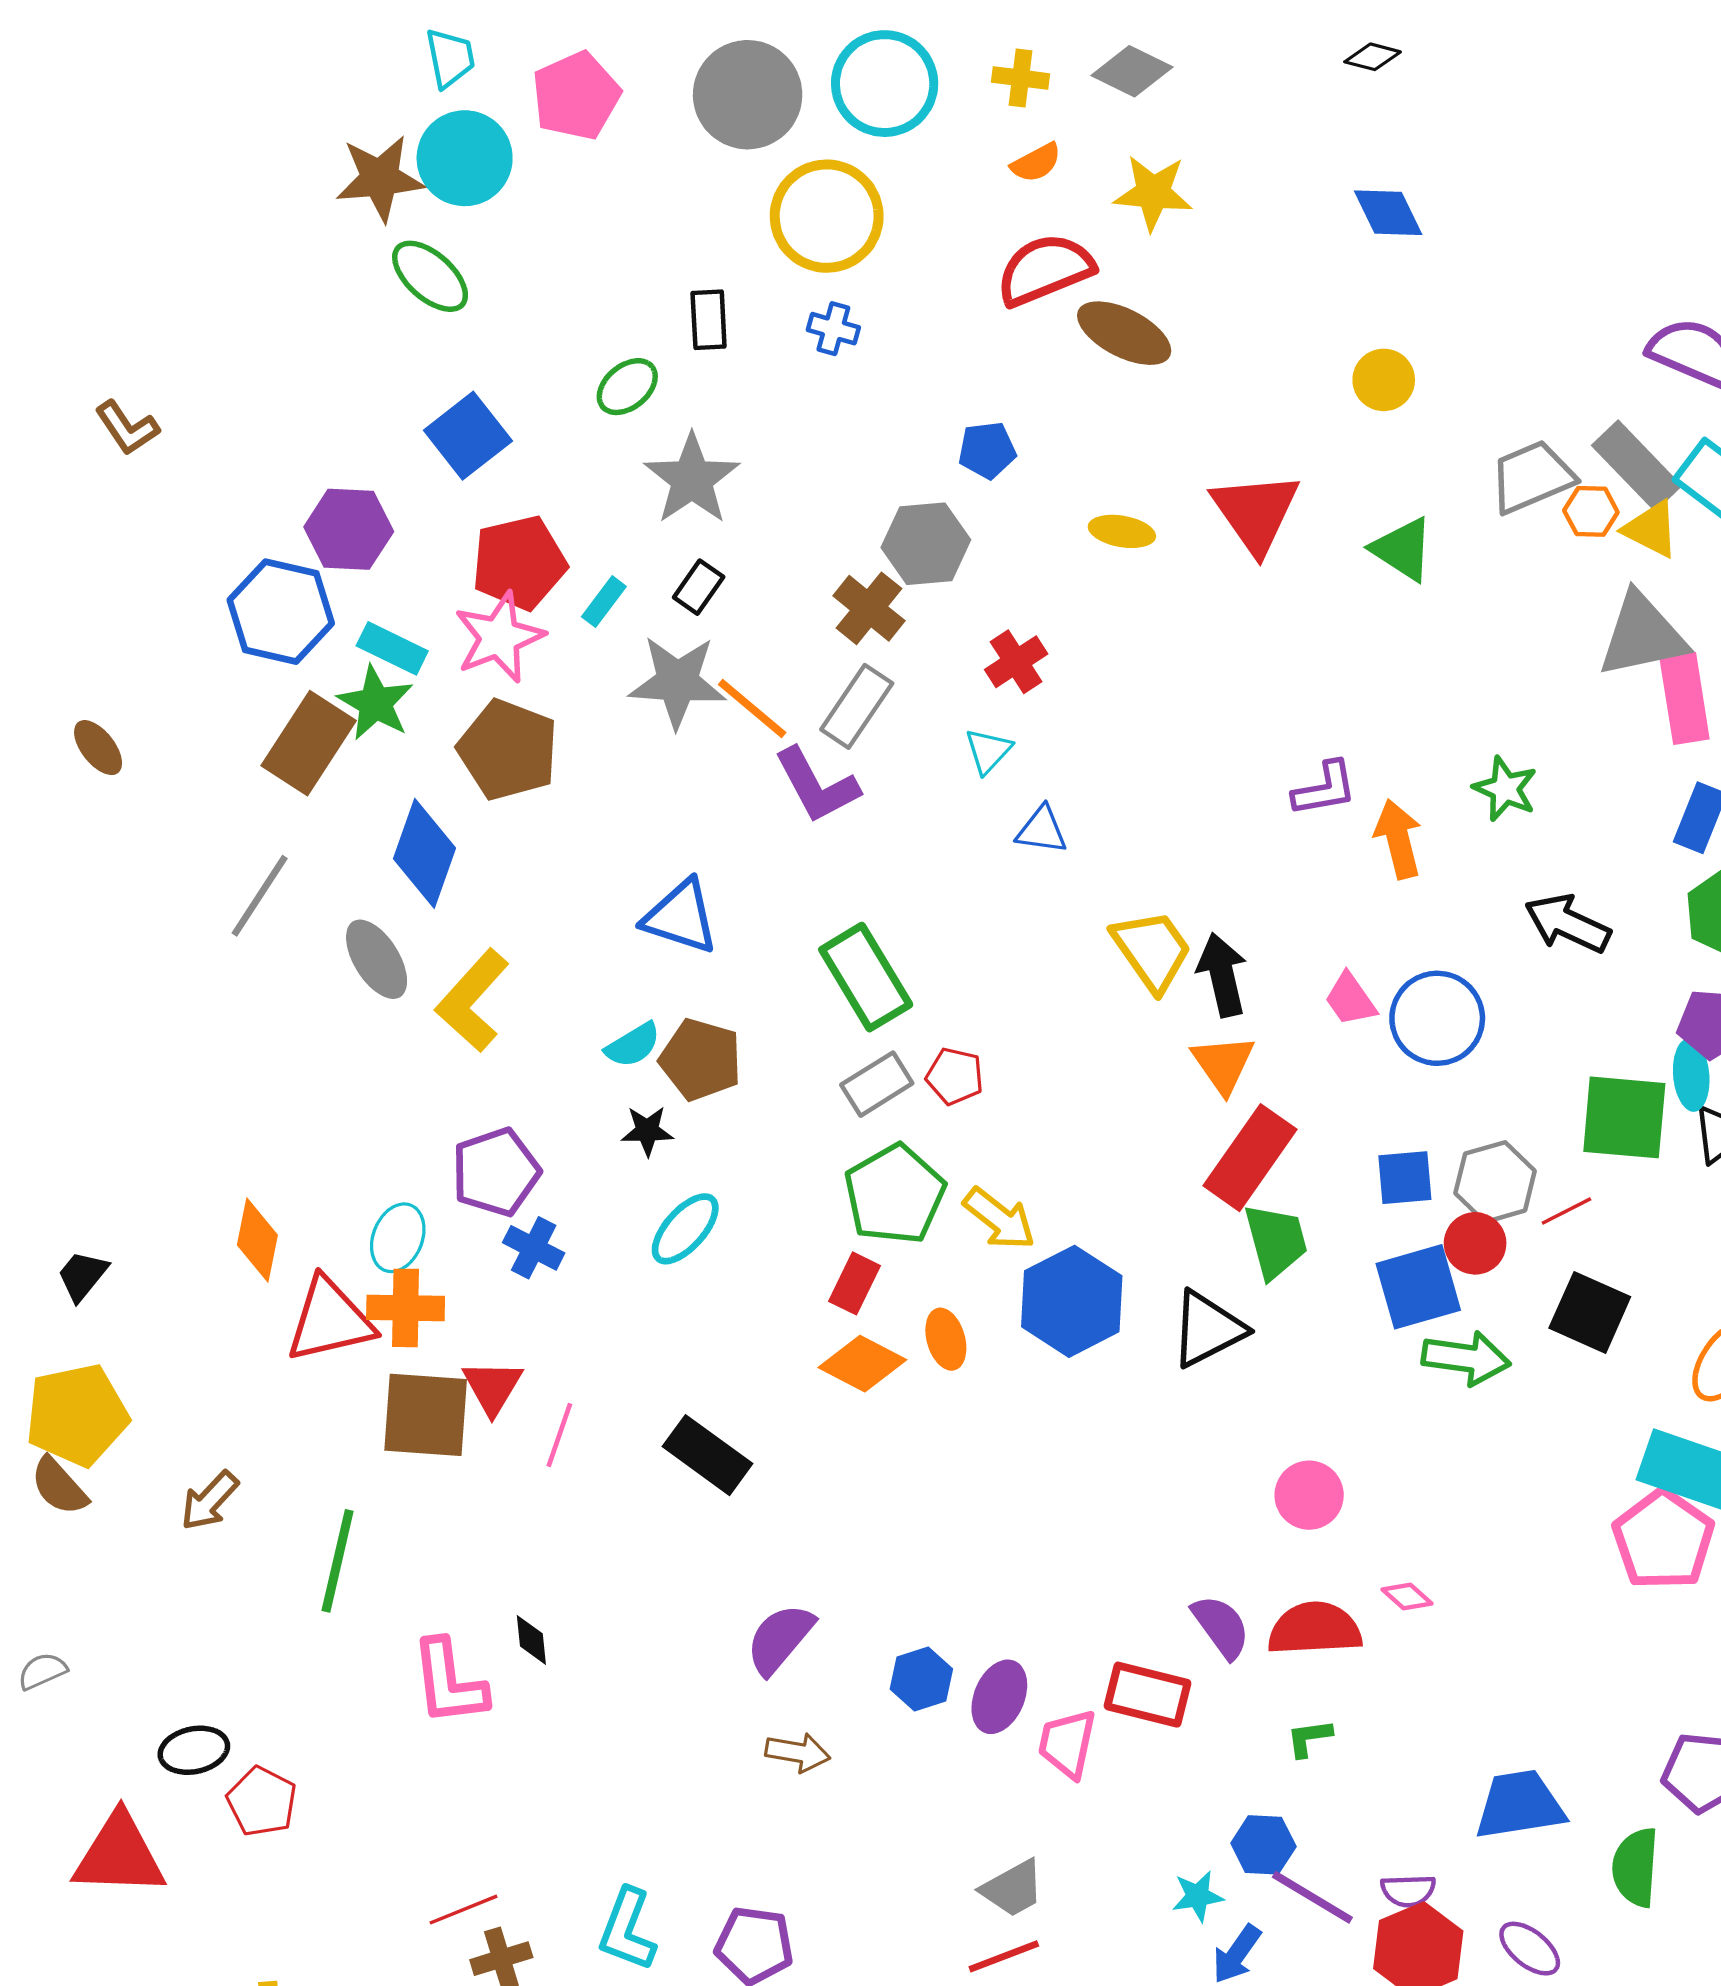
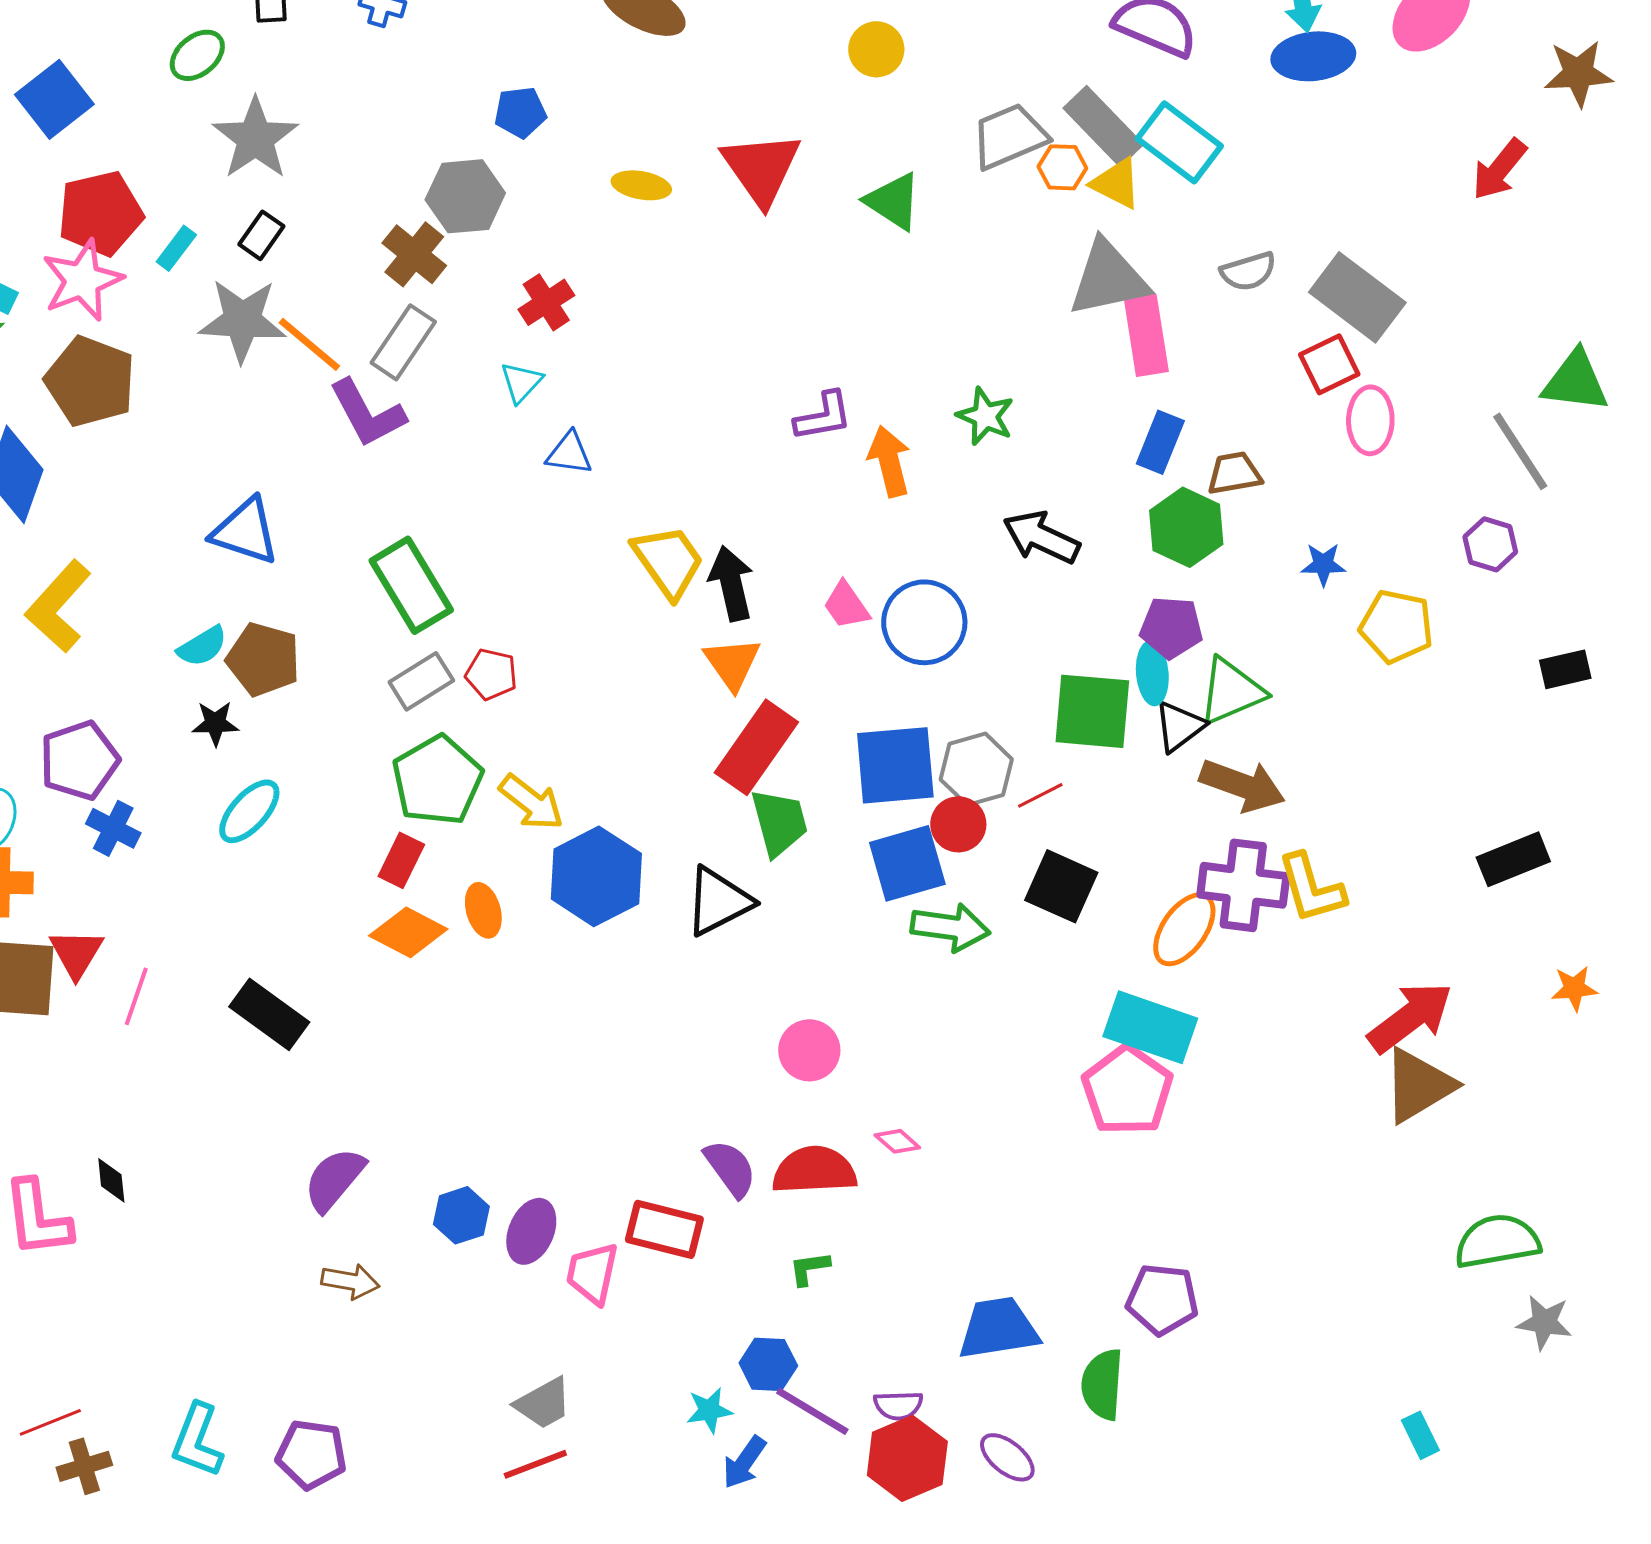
blue square: (1405, 1178) -> (895, 765), size x1.6

